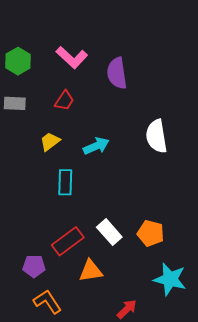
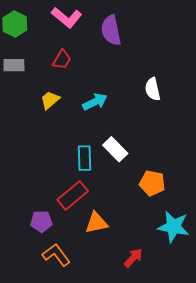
white semicircle: (156, 136) -> (153, 89), size x0.7
cyan rectangle: (65, 182) -> (85, 158), moved
white rectangle: (109, 232) -> (115, 149), moved

